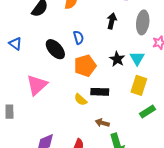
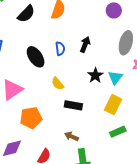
black arrow: (112, 21) -> (85, 44), moved
orange pentagon: (85, 66) -> (31, 118), moved
yellow semicircle: (81, 100) -> (58, 84), moved

